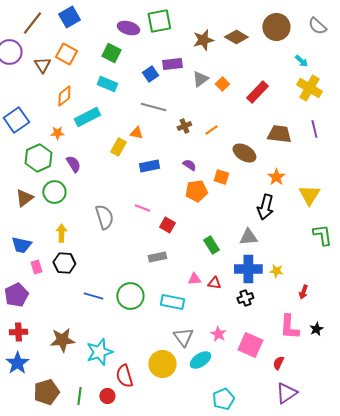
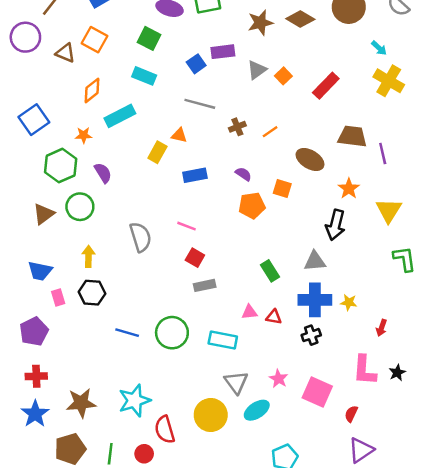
brown triangle: (42, 65) -> (65, 53), turned -36
purple line: (314, 129) -> (383, 153), moved
red square: (167, 225) -> (195, 258), moved
brown star: (62, 340) -> (81, 403), moved

